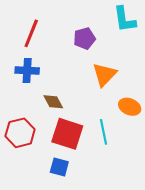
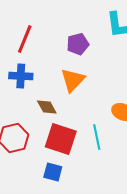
orange triangle: (104, 75) -> (73, 80), moved

